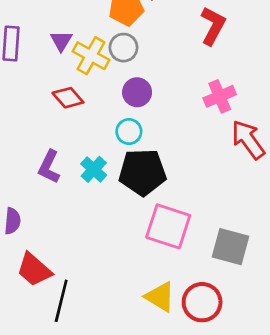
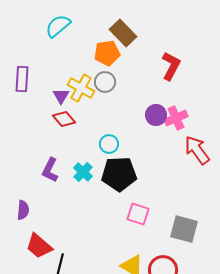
purple triangle: (61, 41) -> (61, 96), moved
purple circle: (137, 92) -> (156, 115), moved
pink square: (168, 226) -> (138, 214), size x0.7

